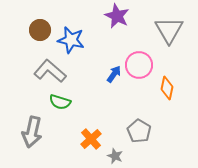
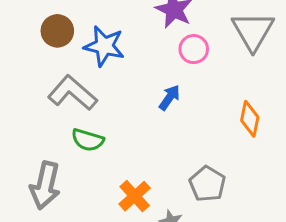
pink circle: (139, 65) -> (194, 49), moved, size x0.7

